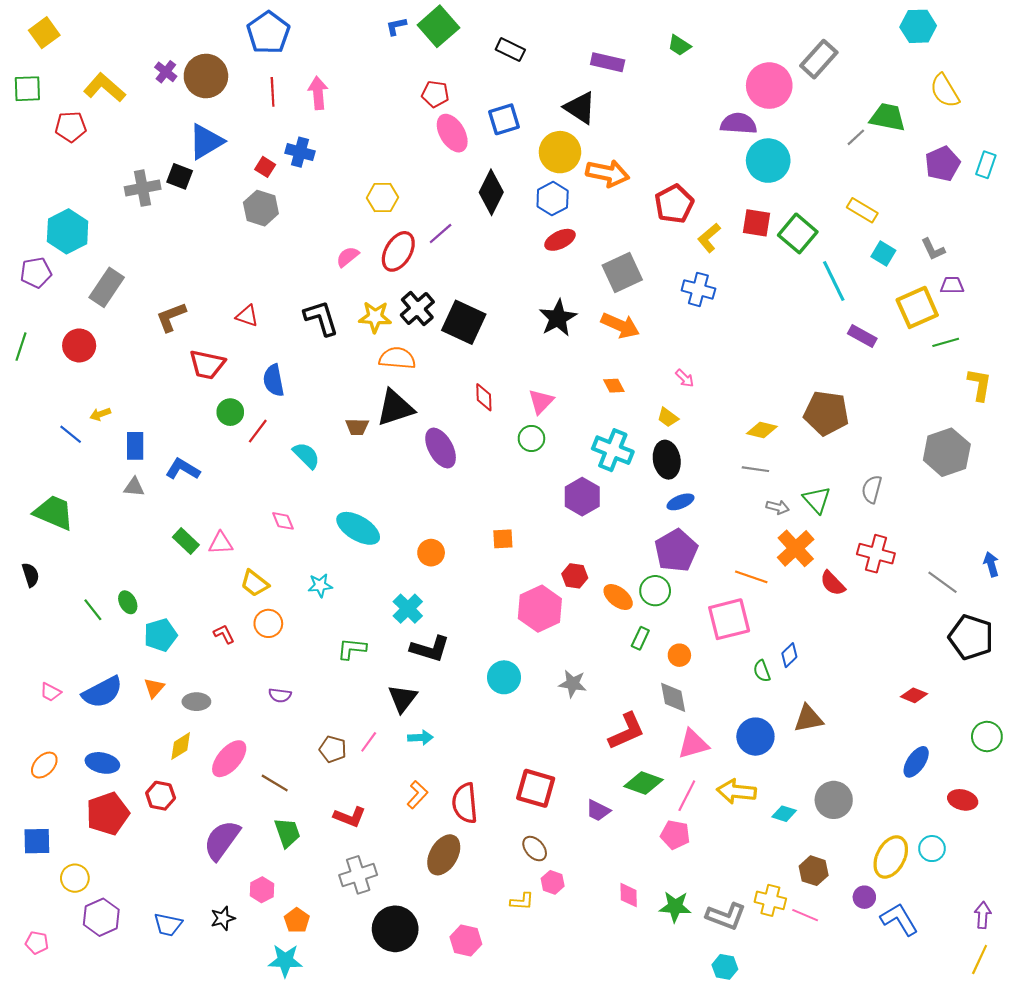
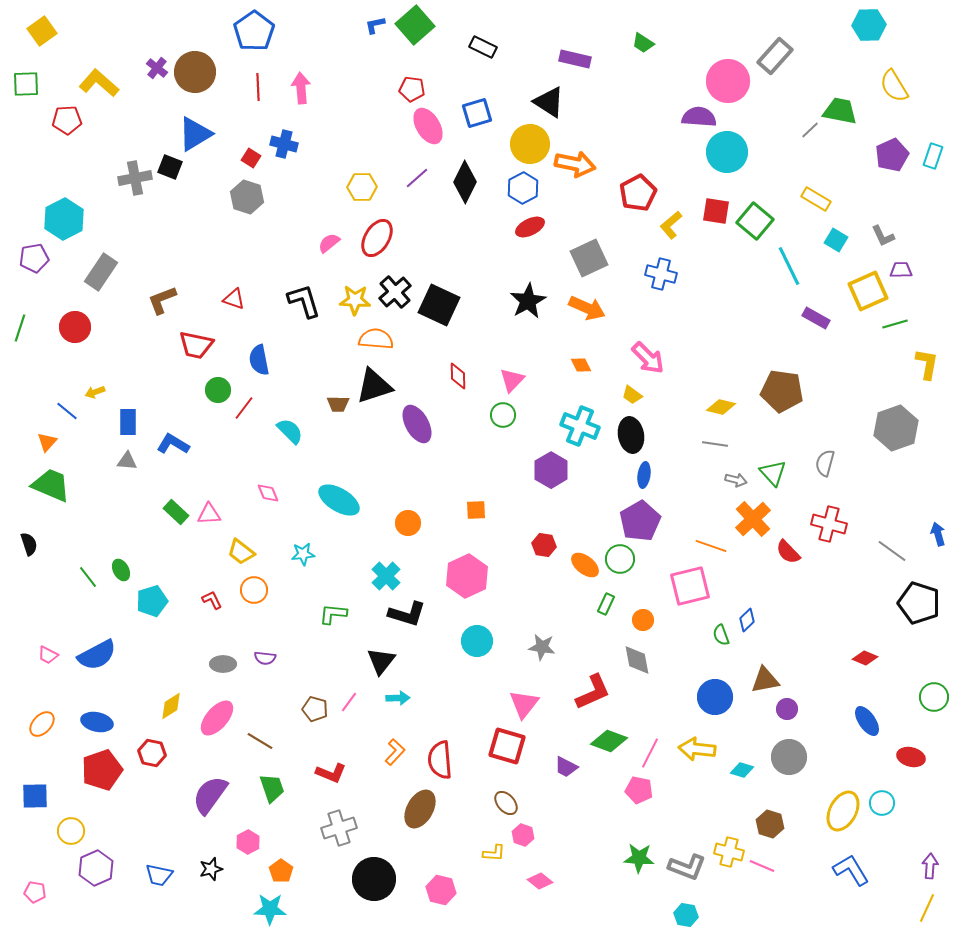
purple line: (441, 233) -> (417, 178), moved
pink arrow: (685, 378) -> (648, 358), size x1.8
blue ellipse: (680, 502) -> (644, 475), turned -60
pink hexagon: (540, 609) -> (467, 576), moved
orange triangle: (154, 688) -> (47, 442), moved
gray ellipse: (196, 702) -> (223, 664), moved
pink triangle: (693, 744) -> (524, 704), moved, turned -36
blue ellipse: (916, 762) -> (867, 721), turned -68
pink diamond: (629, 895) -> (540, 881), moved, turned -50
purple circle: (864, 897) -> (787, 709), moved

